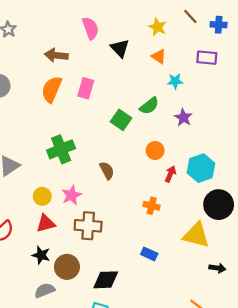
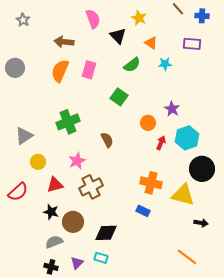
yellow star: (157, 27) -> (139, 18), moved
green semicircle: (149, 106) -> (132, 65), moved
purple star: (183, 118) -> (172, 109), moved
yellow circle: (42, 196) -> (38, 162), moved
orange cross: (152, 206) -> (151, 183), moved, size x1.5
brown cross: (88, 226) -> (91, 187), turned -30

